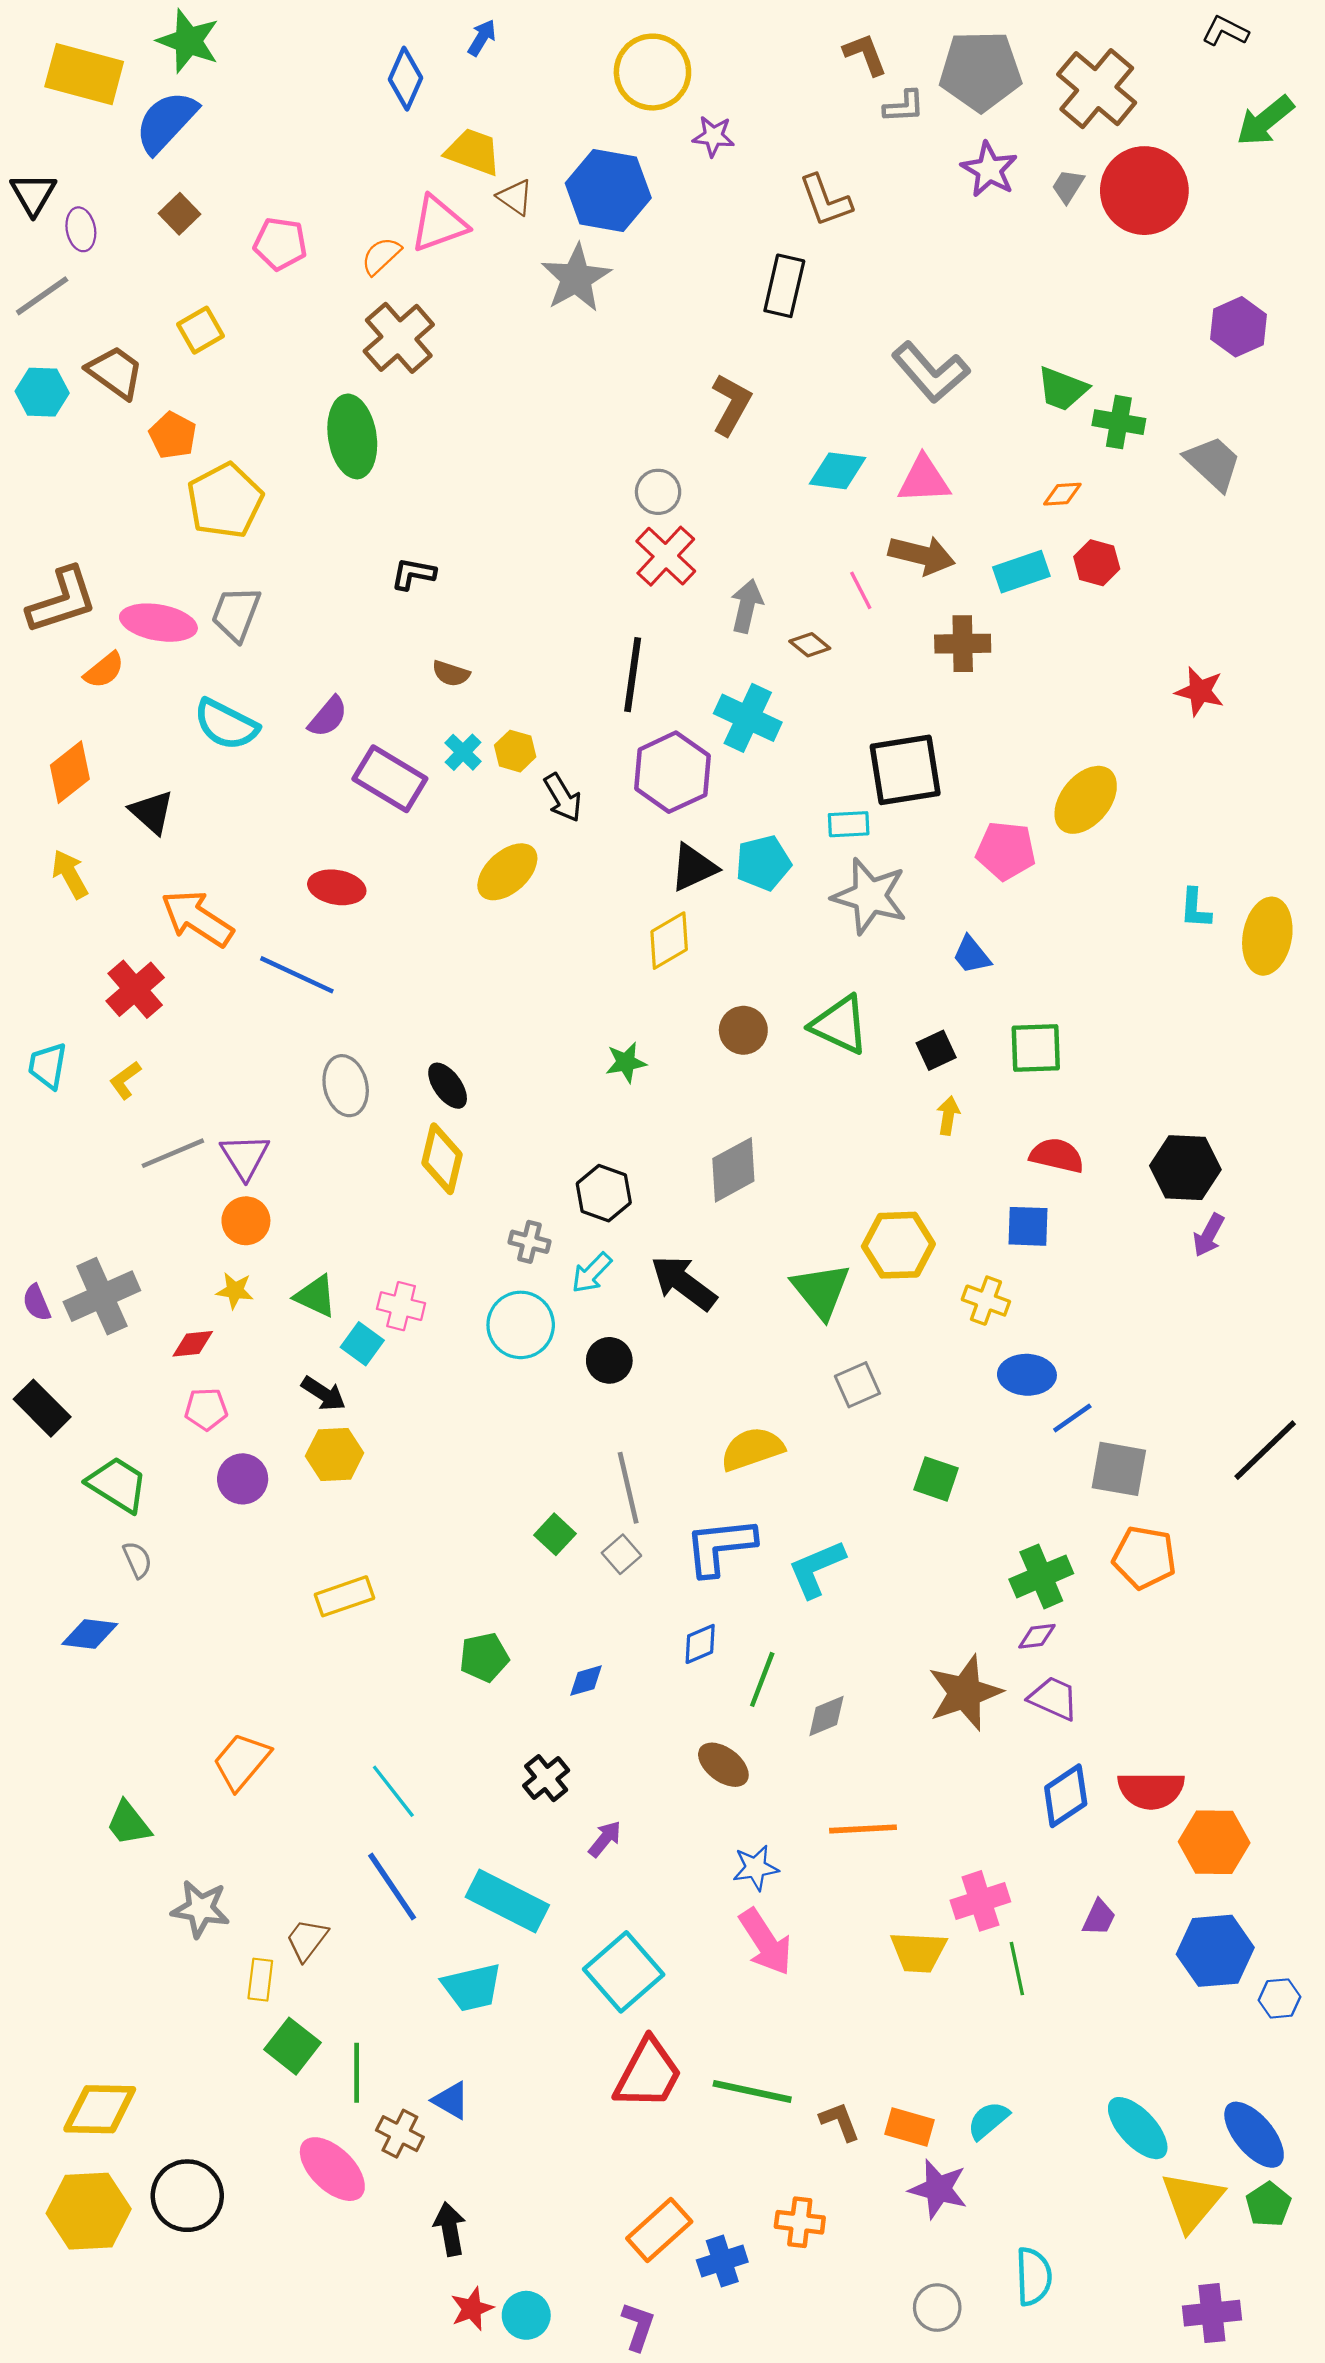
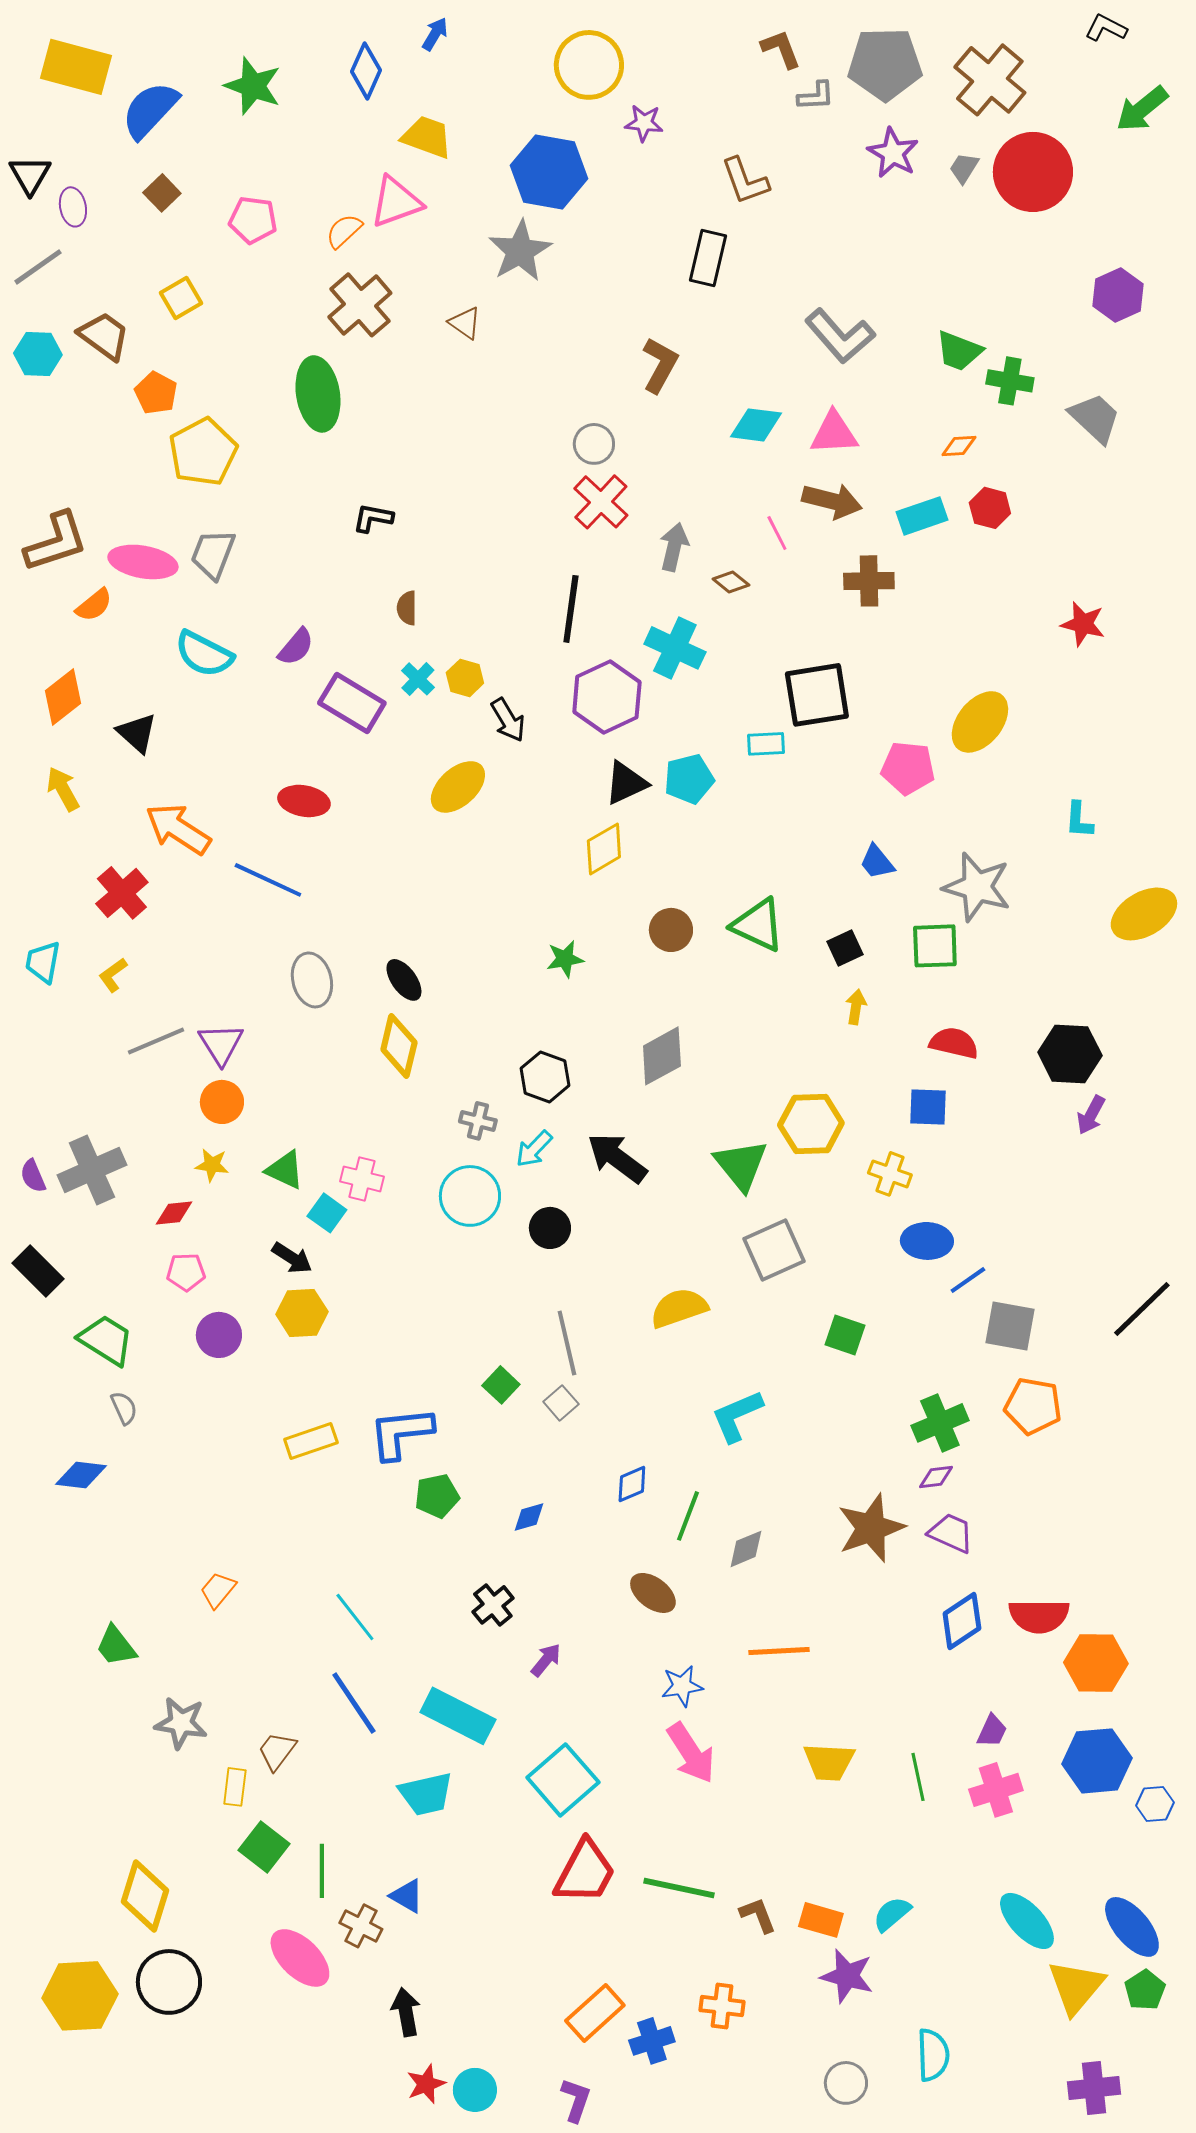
green star: (188, 41) -> (253, 86), moved
brown triangle: (515, 197) -> (465, 323), moved
brown semicircle: (451, 674) -> (407, 608), turned 72
gray star: (870, 896) -> (977, 887), moved
yellow ellipse: (1267, 936) -> (1144, 914), moved, turned 50
gray square: (857, 1385) -> (774, 1250), size x1.5
blue L-shape: (720, 1546) -> (401, 1433), moved
orange trapezoid: (242, 1761) -> (218, 1590), size x0.7
pink cross: (980, 1901) -> (996, 1790), moved
yellow diamond: (100, 2109) -> (145, 1896), moved, turned -74

